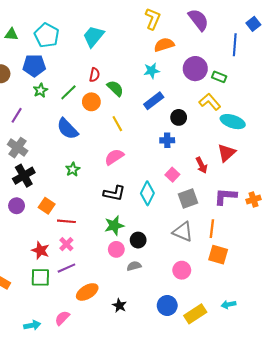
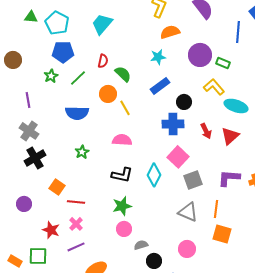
green triangle: (11, 34) -> (31, 17), moved
blue pentagon: (34, 65) -> (63, 52), moved
orange circle: (91, 102) -> (108, 94), moved
purple line: (17, 115) -> (28, 100), turned -42
blue semicircle: (67, 129) -> (77, 113), turned -45
blue cross: (167, 140) -> (173, 124), size x1.5
pink semicircle: (114, 157) -> (122, 140), turned 36
red arrow: (201, 165) -> (206, 131), moved
pink square: (172, 175) -> (178, 157), size x1.5
purple circle: (17, 206) -> (24, 204), moved
black circle: (138, 240) -> (154, 261), moved
green square: (40, 277) -> (38, 256), moved

